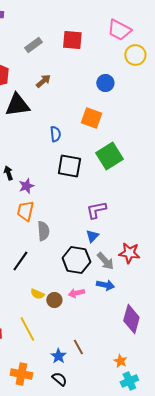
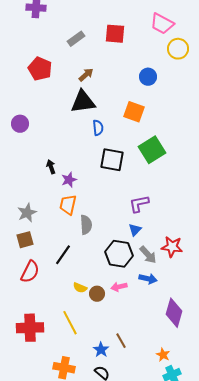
black triangle: (17, 105) -> (83, 102), moved

